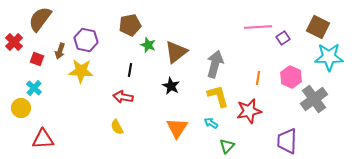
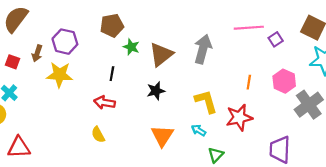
gray arrow: (215, 64) -> (203, 49), moved
black star: (171, 86) -> (156, 91), turned 30

